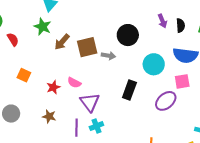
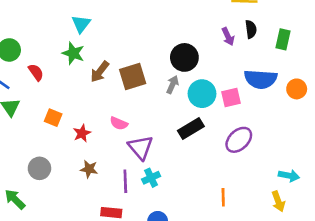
black semicircle: (181, 25) -> (251, 29), moved
gray arrow: (108, 56) -> (173, 85), moved, turned -72
cyan circle: (154, 64) -> (202, 94), moved
pink square: (182, 81) -> (231, 98), moved
red star: (53, 87) -> (82, 133), moved
black rectangle: (129, 90) -> (191, 129), turned 42

